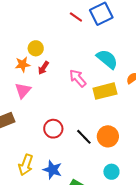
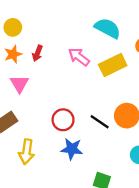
yellow circle: (36, 48) -> (13, 27), moved
yellow arrow: (26, 165) -> (27, 152), moved
blue star: (52, 170) -> (72, 149), moved

